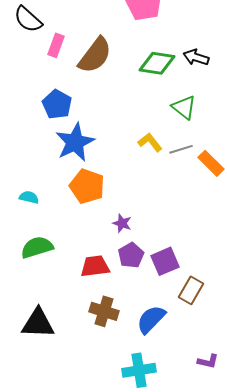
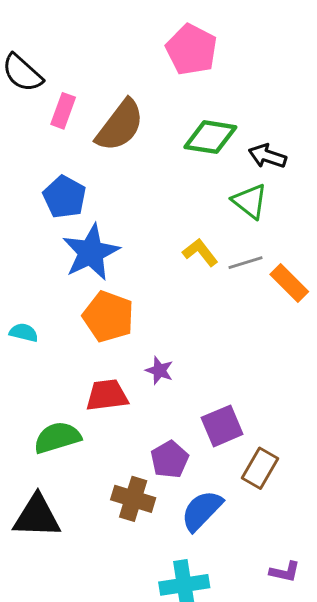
black arrow: (196, 57) -> (267, 156), moved
green semicircle: (37, 247) -> (57, 438), moved
purple pentagon: (131, 255) -> (170, 459), moved
red trapezoid: (95, 266) -> (107, 395), moved

